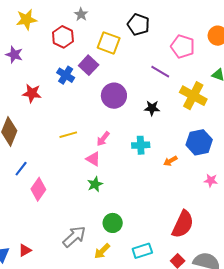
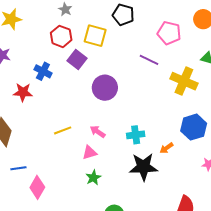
red hexagon: (63, 37) -> (61, 36), moved
blue cross: (66, 75) -> (43, 71), moved
black star: (152, 108) -> (143, 167), moved, size x1.8
pink arrow: (103, 139) -> (98, 132), turned 91
pink triangle: (93, 159) -> (90, 153), turned -42
blue line: (21, 169) -> (18, 168), turned 49

